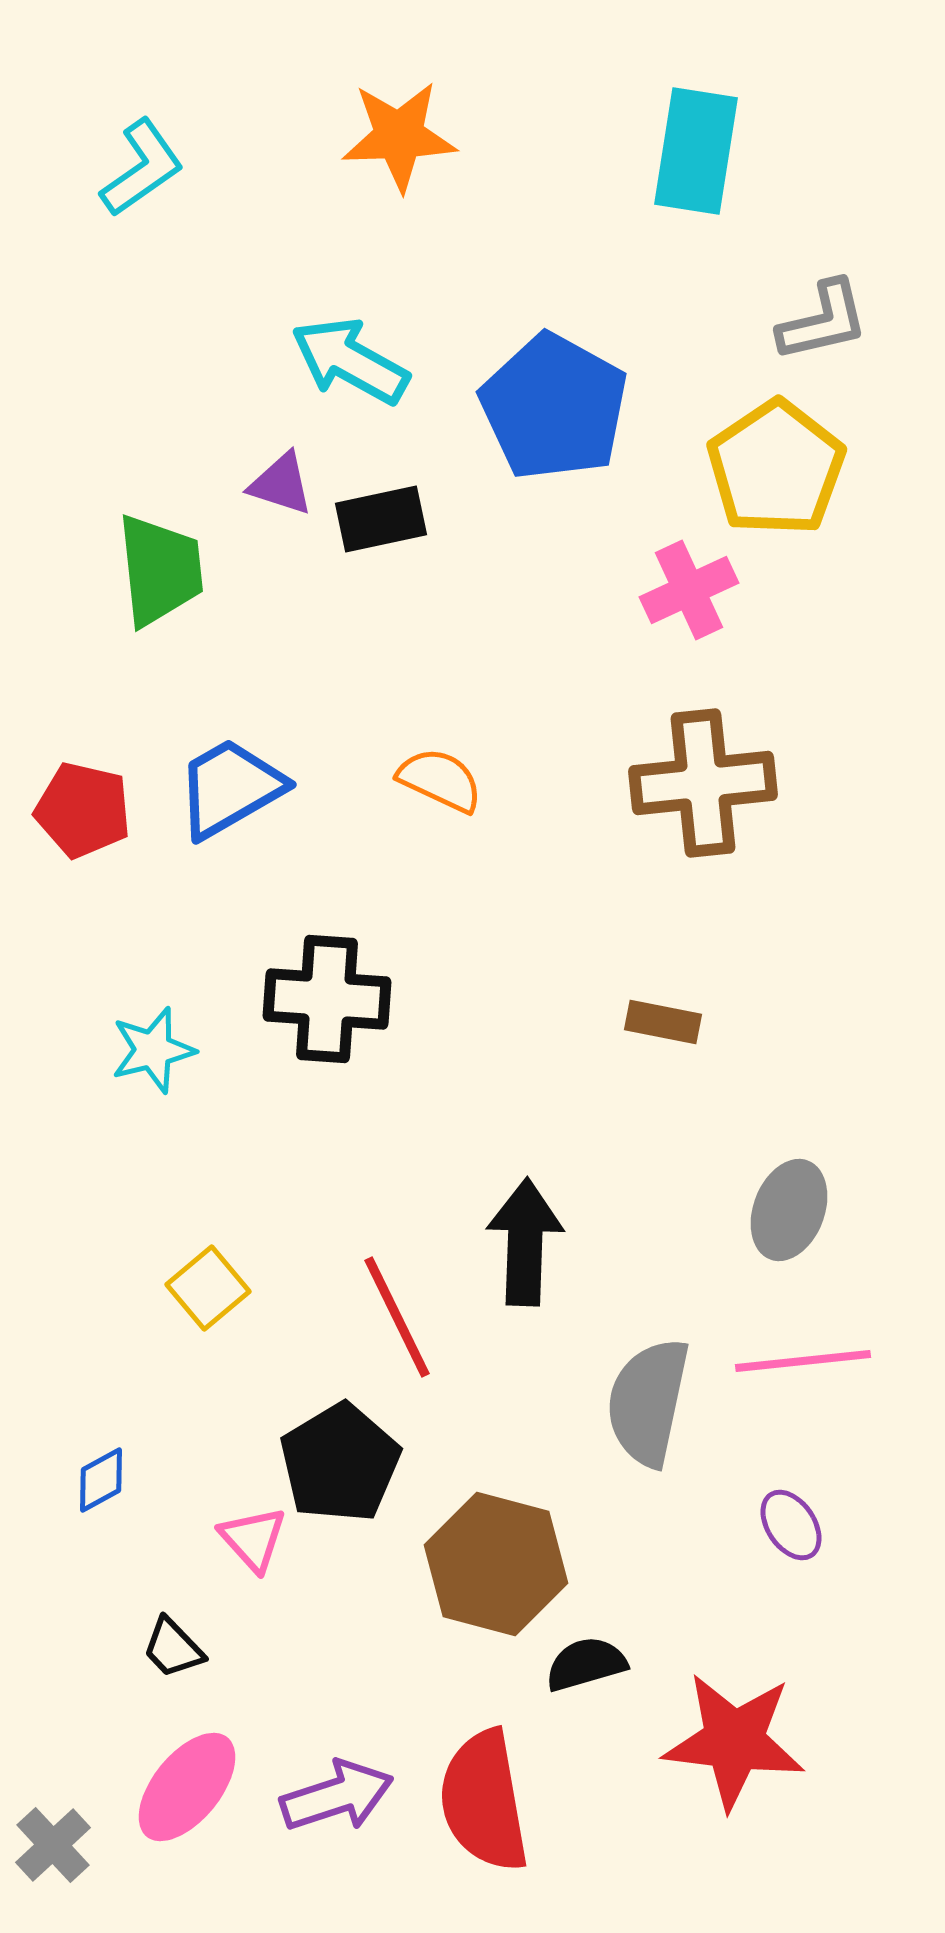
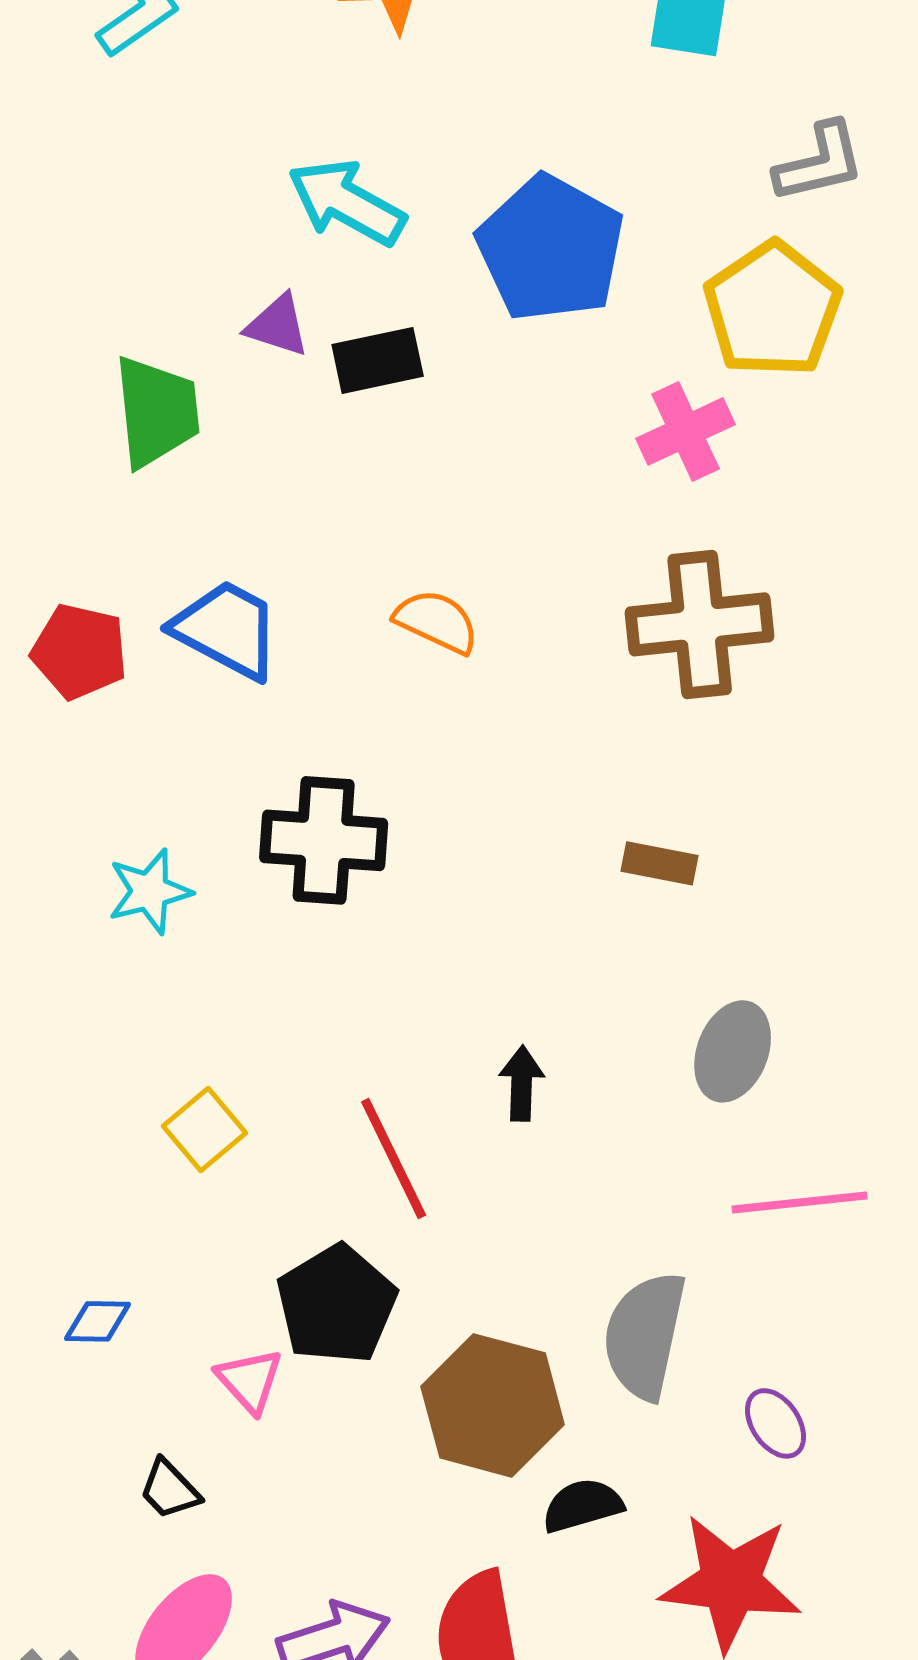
blue trapezoid: (230, 788) -> (227, 629), turned 58
gray ellipse: (789, 1210) -> (733, 1051), moved
black arrow: (525, 1242) -> (522, 1083), size x0.6
gray semicircle: (648, 1402) -> (645, 1335), moved
blue diamond: (101, 1480) -> (98, 1321), turned 30
purple ellipse: (791, 1525) -> (776, 1423), moved

